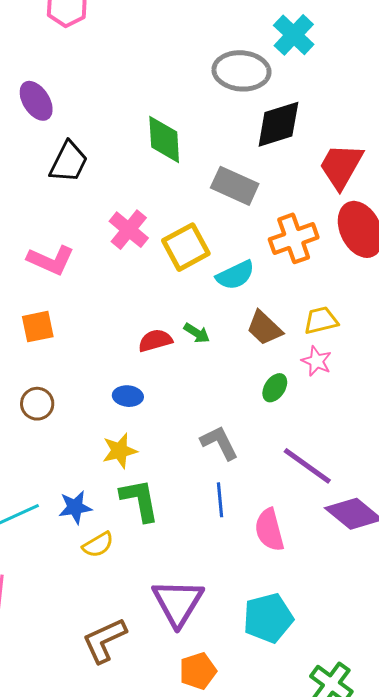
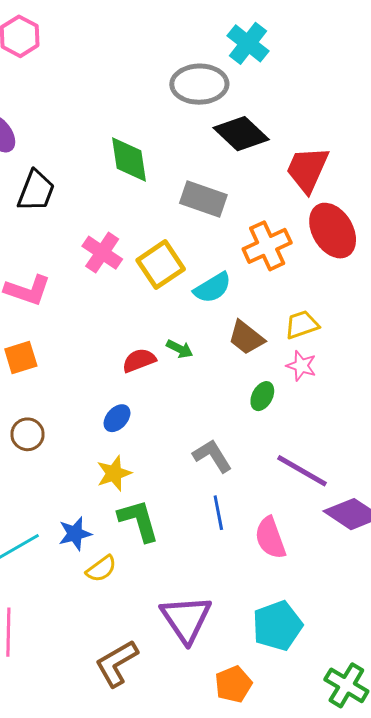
black diamond: (278, 124) -> (241, 134), turned 66
blue ellipse: (128, 396) -> (117, 418), turned -48
orange pentagon: (198, 671) -> (233, 684), moved

